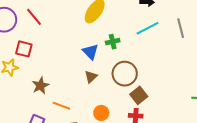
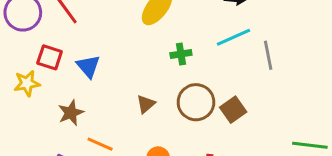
gray line: (181, 28) -> (268, 55), moved
blue triangle: (90, 52) -> (88, 66), moved
brown square: (139, 95) -> (233, 110), moved

